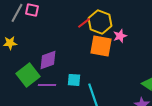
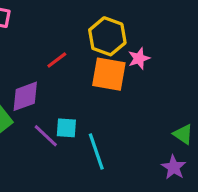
red line: (84, 23) -> (57, 60), moved
purple line: (47, 85) -> (46, 136), moved, turned 42

